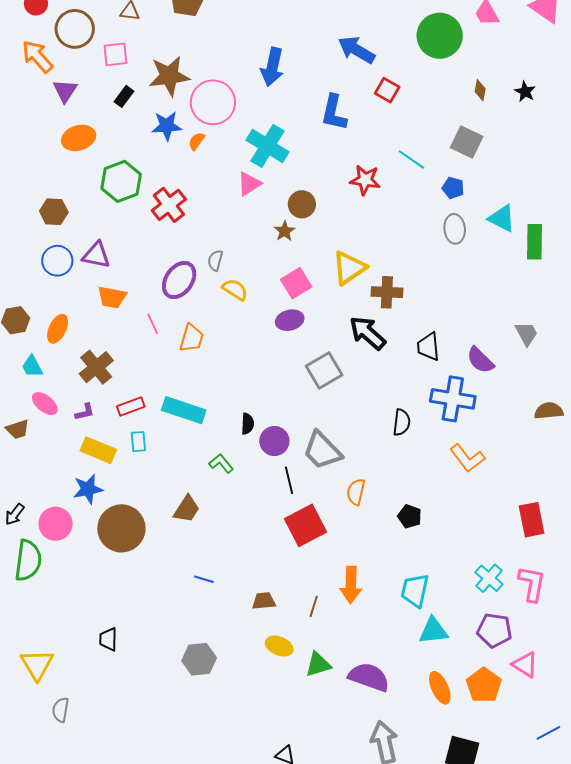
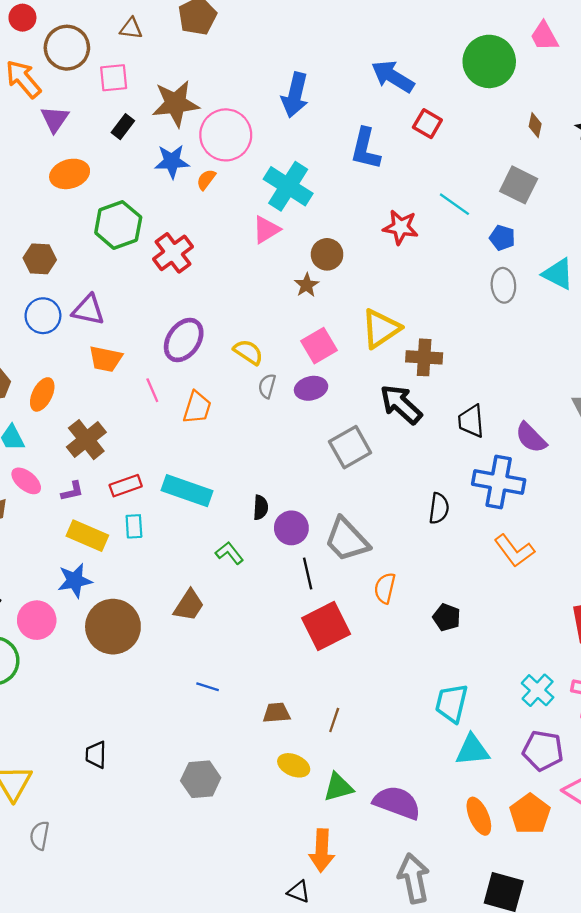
gray semicircle: (215, 260) -> (267, 386), moved
orange arrow: (351, 585) -> (322, 851), moved

